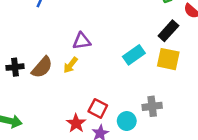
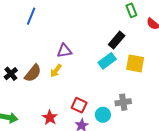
black rectangle: (168, 31) -> (117, 40), moved
black cross: (15, 67) -> (11, 74), turned -32
red star: (76, 123) -> (50, 118), moved

